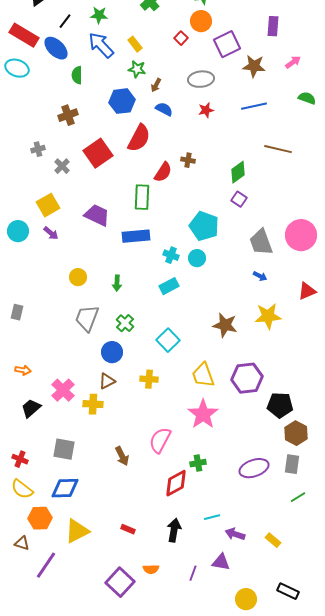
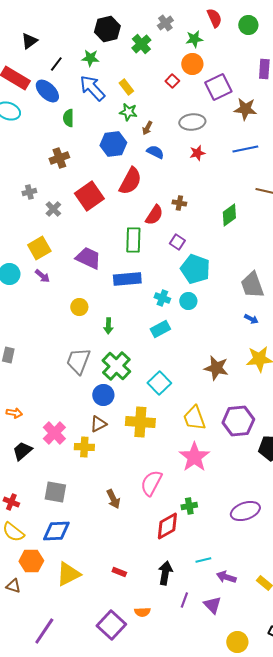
purple square: (239, 199) -> (177, 242), moved
yellow circle: (78, 277) -> (79, 307), moved
green cross: (125, 323) -> (116, 366), size x1.6
yellow cross: (149, 379) -> (140, 422), size x1.6
purple triangle: (221, 562) -> (212, 605), turned 36
purple line: (46, 565) -> (44, 631), moved
purple line: (193, 573) -> (184, 600), moved

